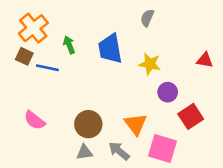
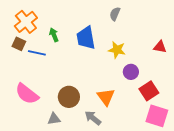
pink semicircle: (35, 120) -> (27, 94), size x1.4
pink square: (163, 148) -> (157, 116), moved
gray triangle: (84, 152) -> (54, 119), moved

